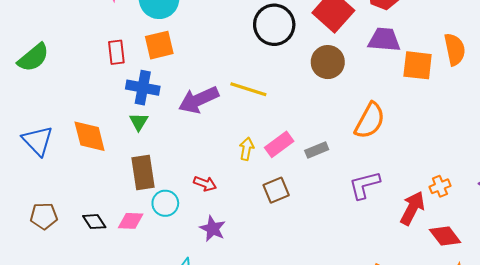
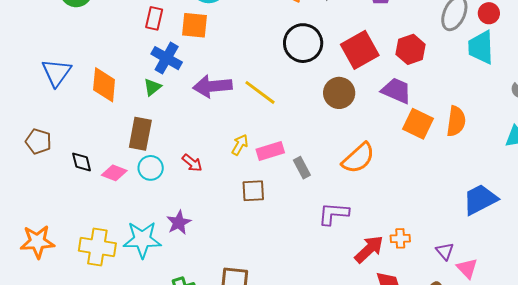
gray rectangle: (317, 150) -> (302, 168), turned 65
purple star: (213, 229) -> (179, 223), moved

